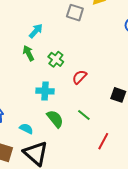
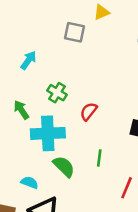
green arrow: (28, 53) -> (21, 110), moved
cyan cross: (45, 91) -> (48, 133), size x1.5
green line: (84, 115) -> (99, 158), turned 64

